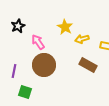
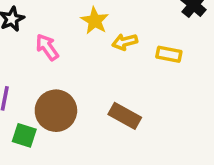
brown circle: (44, 65) -> (56, 111), moved
brown rectangle: (88, 65) -> (125, 116), moved

